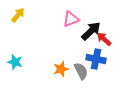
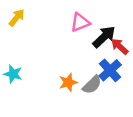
blue cross: (96, 59) -> (110, 70), turned 36
gray semicircle: (81, 71) -> (92, 85), turned 72

